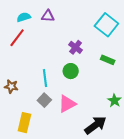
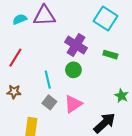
purple triangle: (48, 16) -> (44, 16), size x1.6
red line: (17, 38) -> (15, 58), moved
purple cross: (76, 47) -> (76, 45), size x1.5

